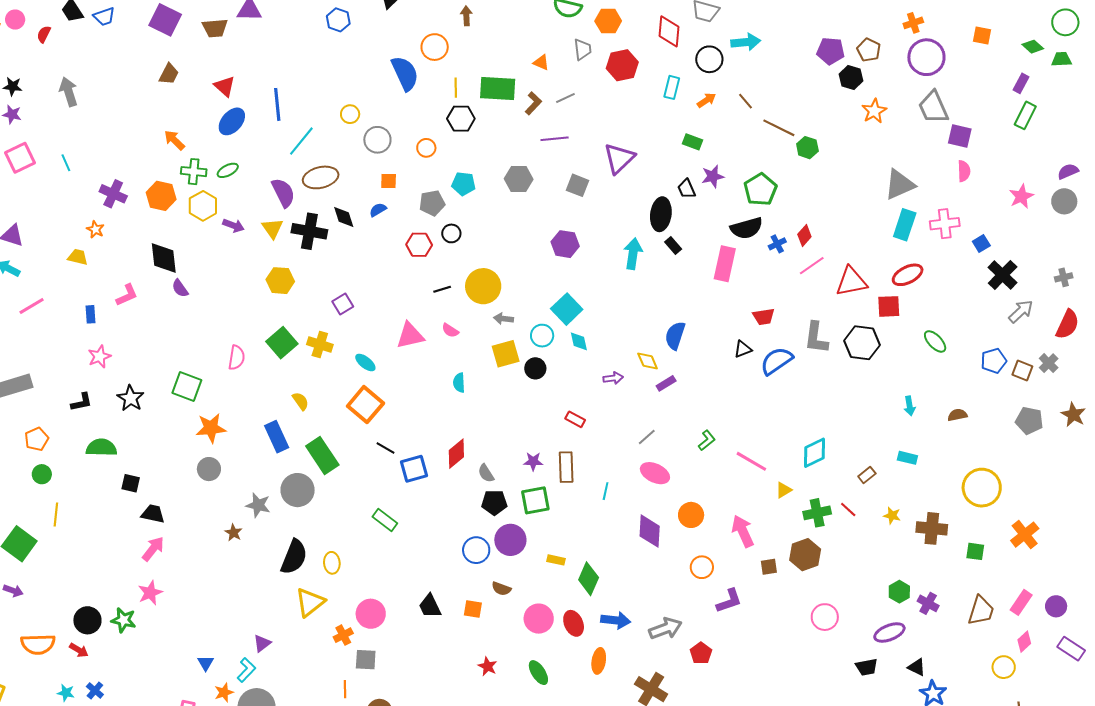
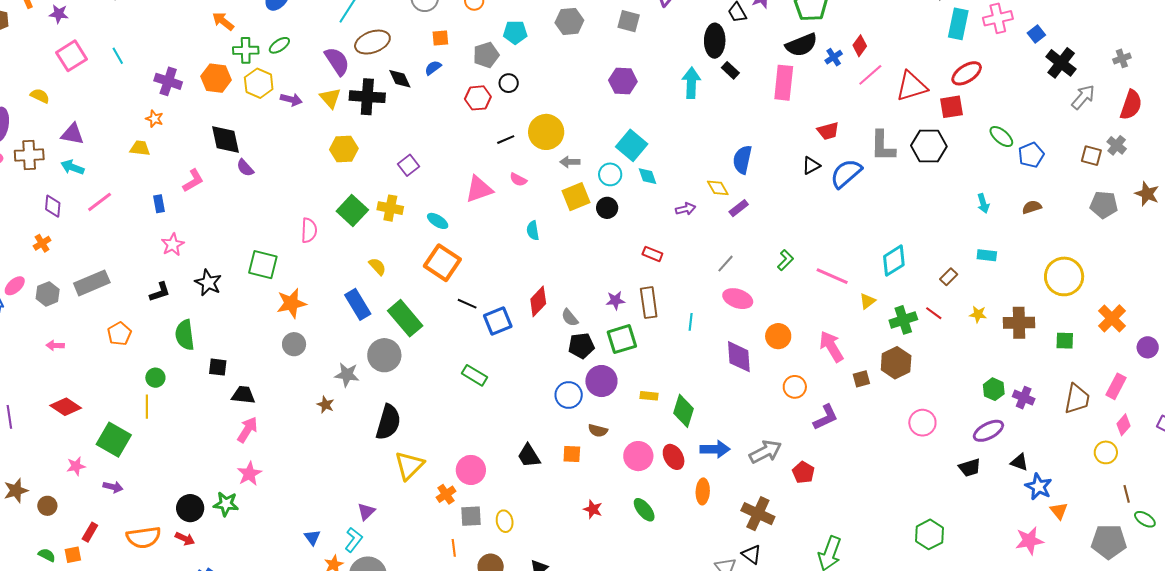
blue pentagon: (994, 361) -> (1031, 155), moved
green semicircle: (101, 448) -> (185, 335), turned -92
green circle: (42, 474) -> (155, 378), moved
yellow ellipse: (332, 563) -> (505, 521), moved
purple circle: (1056, 606) -> (1148, 347), moved

